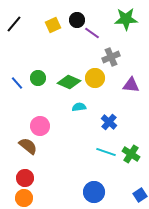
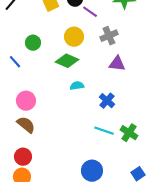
green circle: (38, 78) -> (33, 43), moved
yellow circle: (95, 78) -> (74, 37), moved
purple triangle: (131, 85) -> (117, 64), moved
pink circle: (40, 126) -> (26, 101), moved

